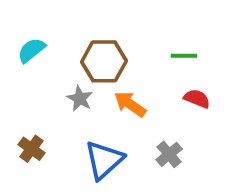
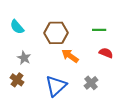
cyan semicircle: (31, 50) -> (17, 27), turned -91
gray star: (80, 99) -> (24, 58), moved

